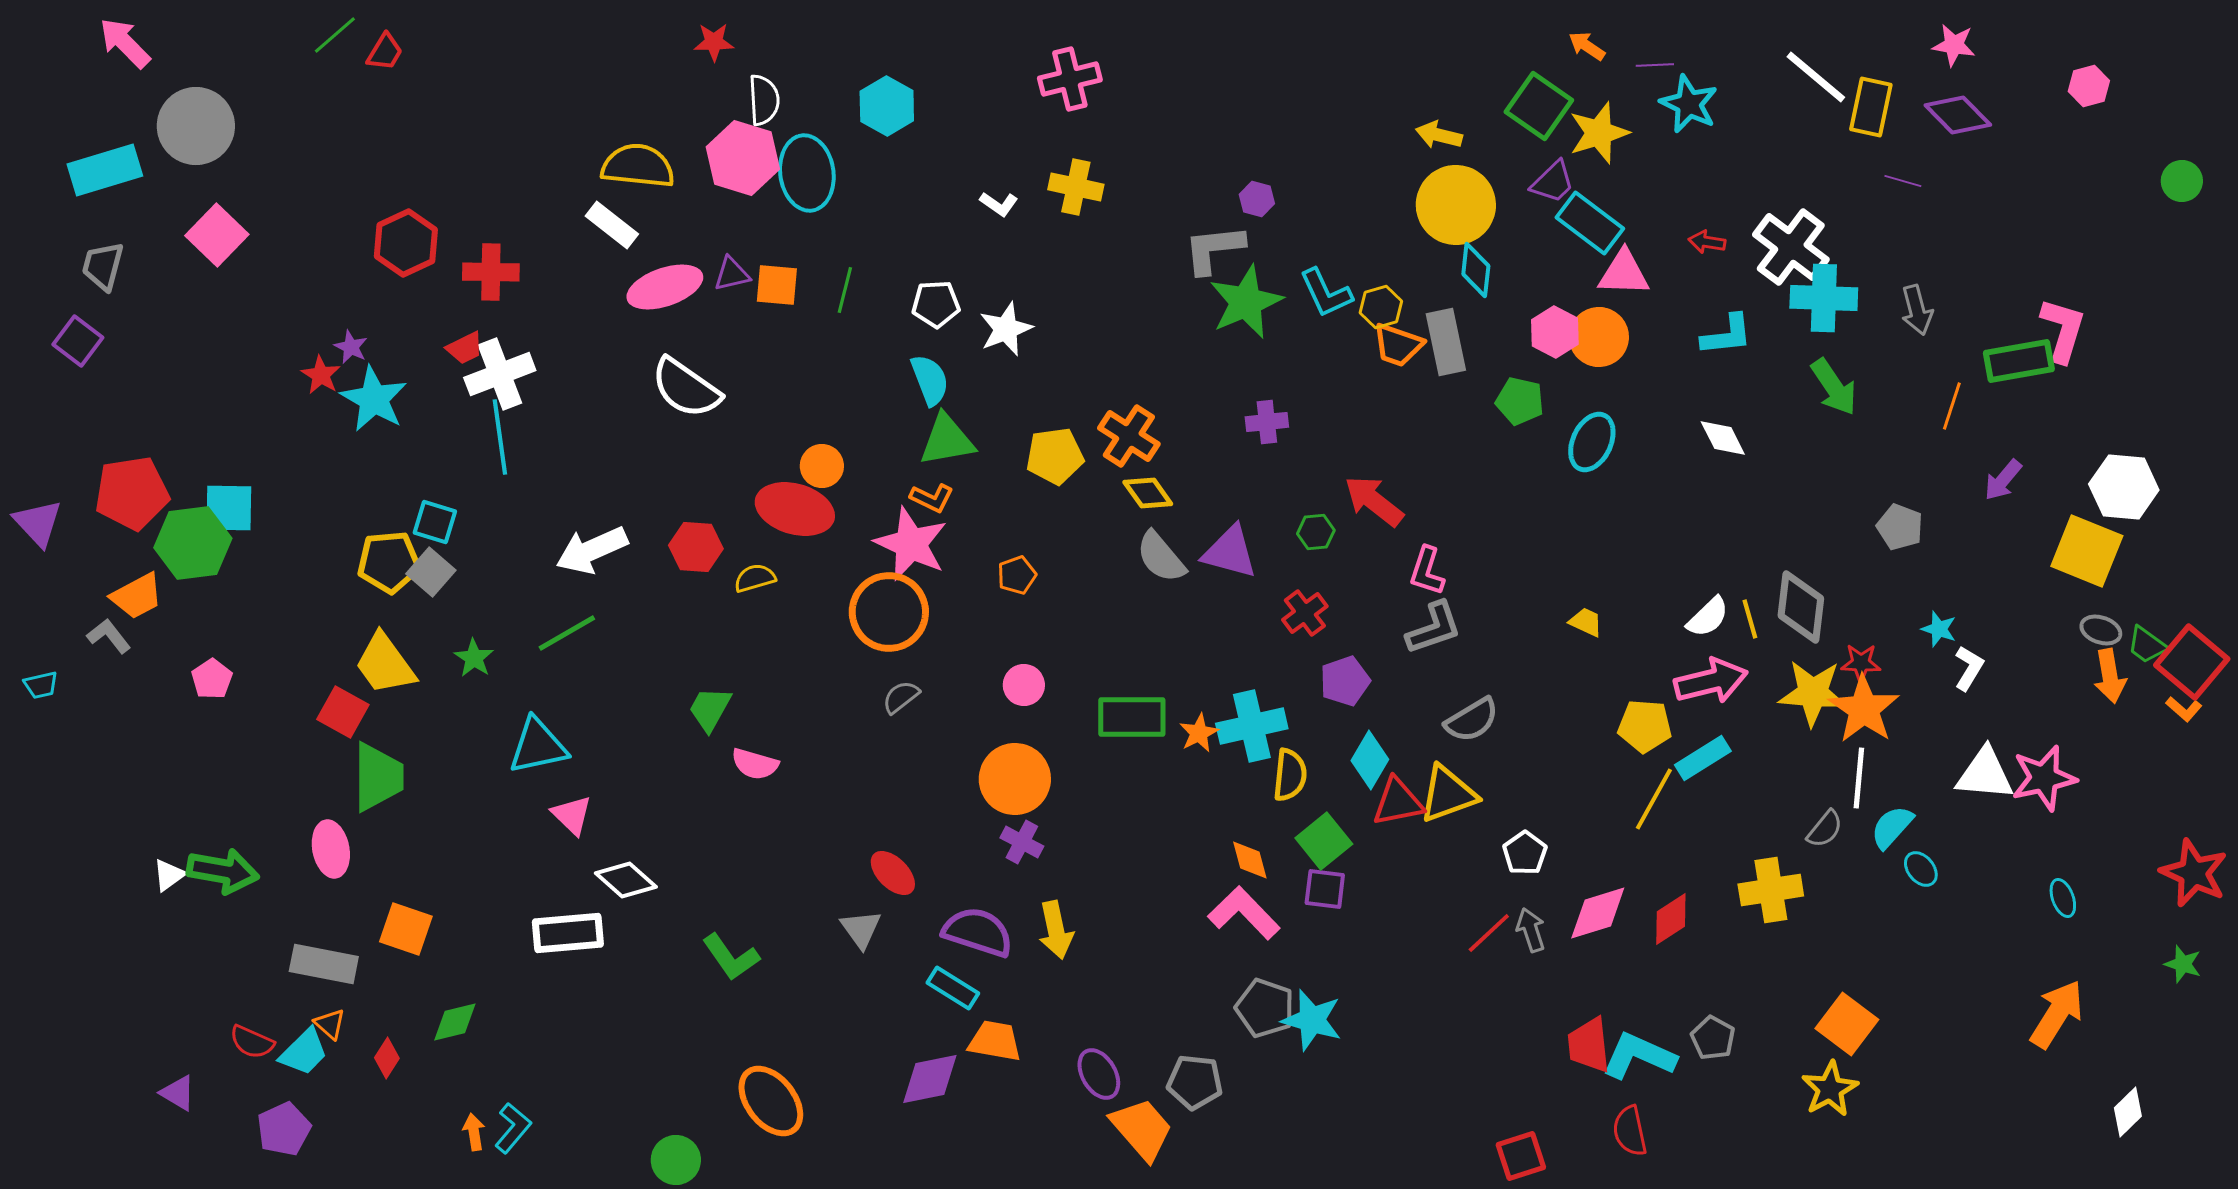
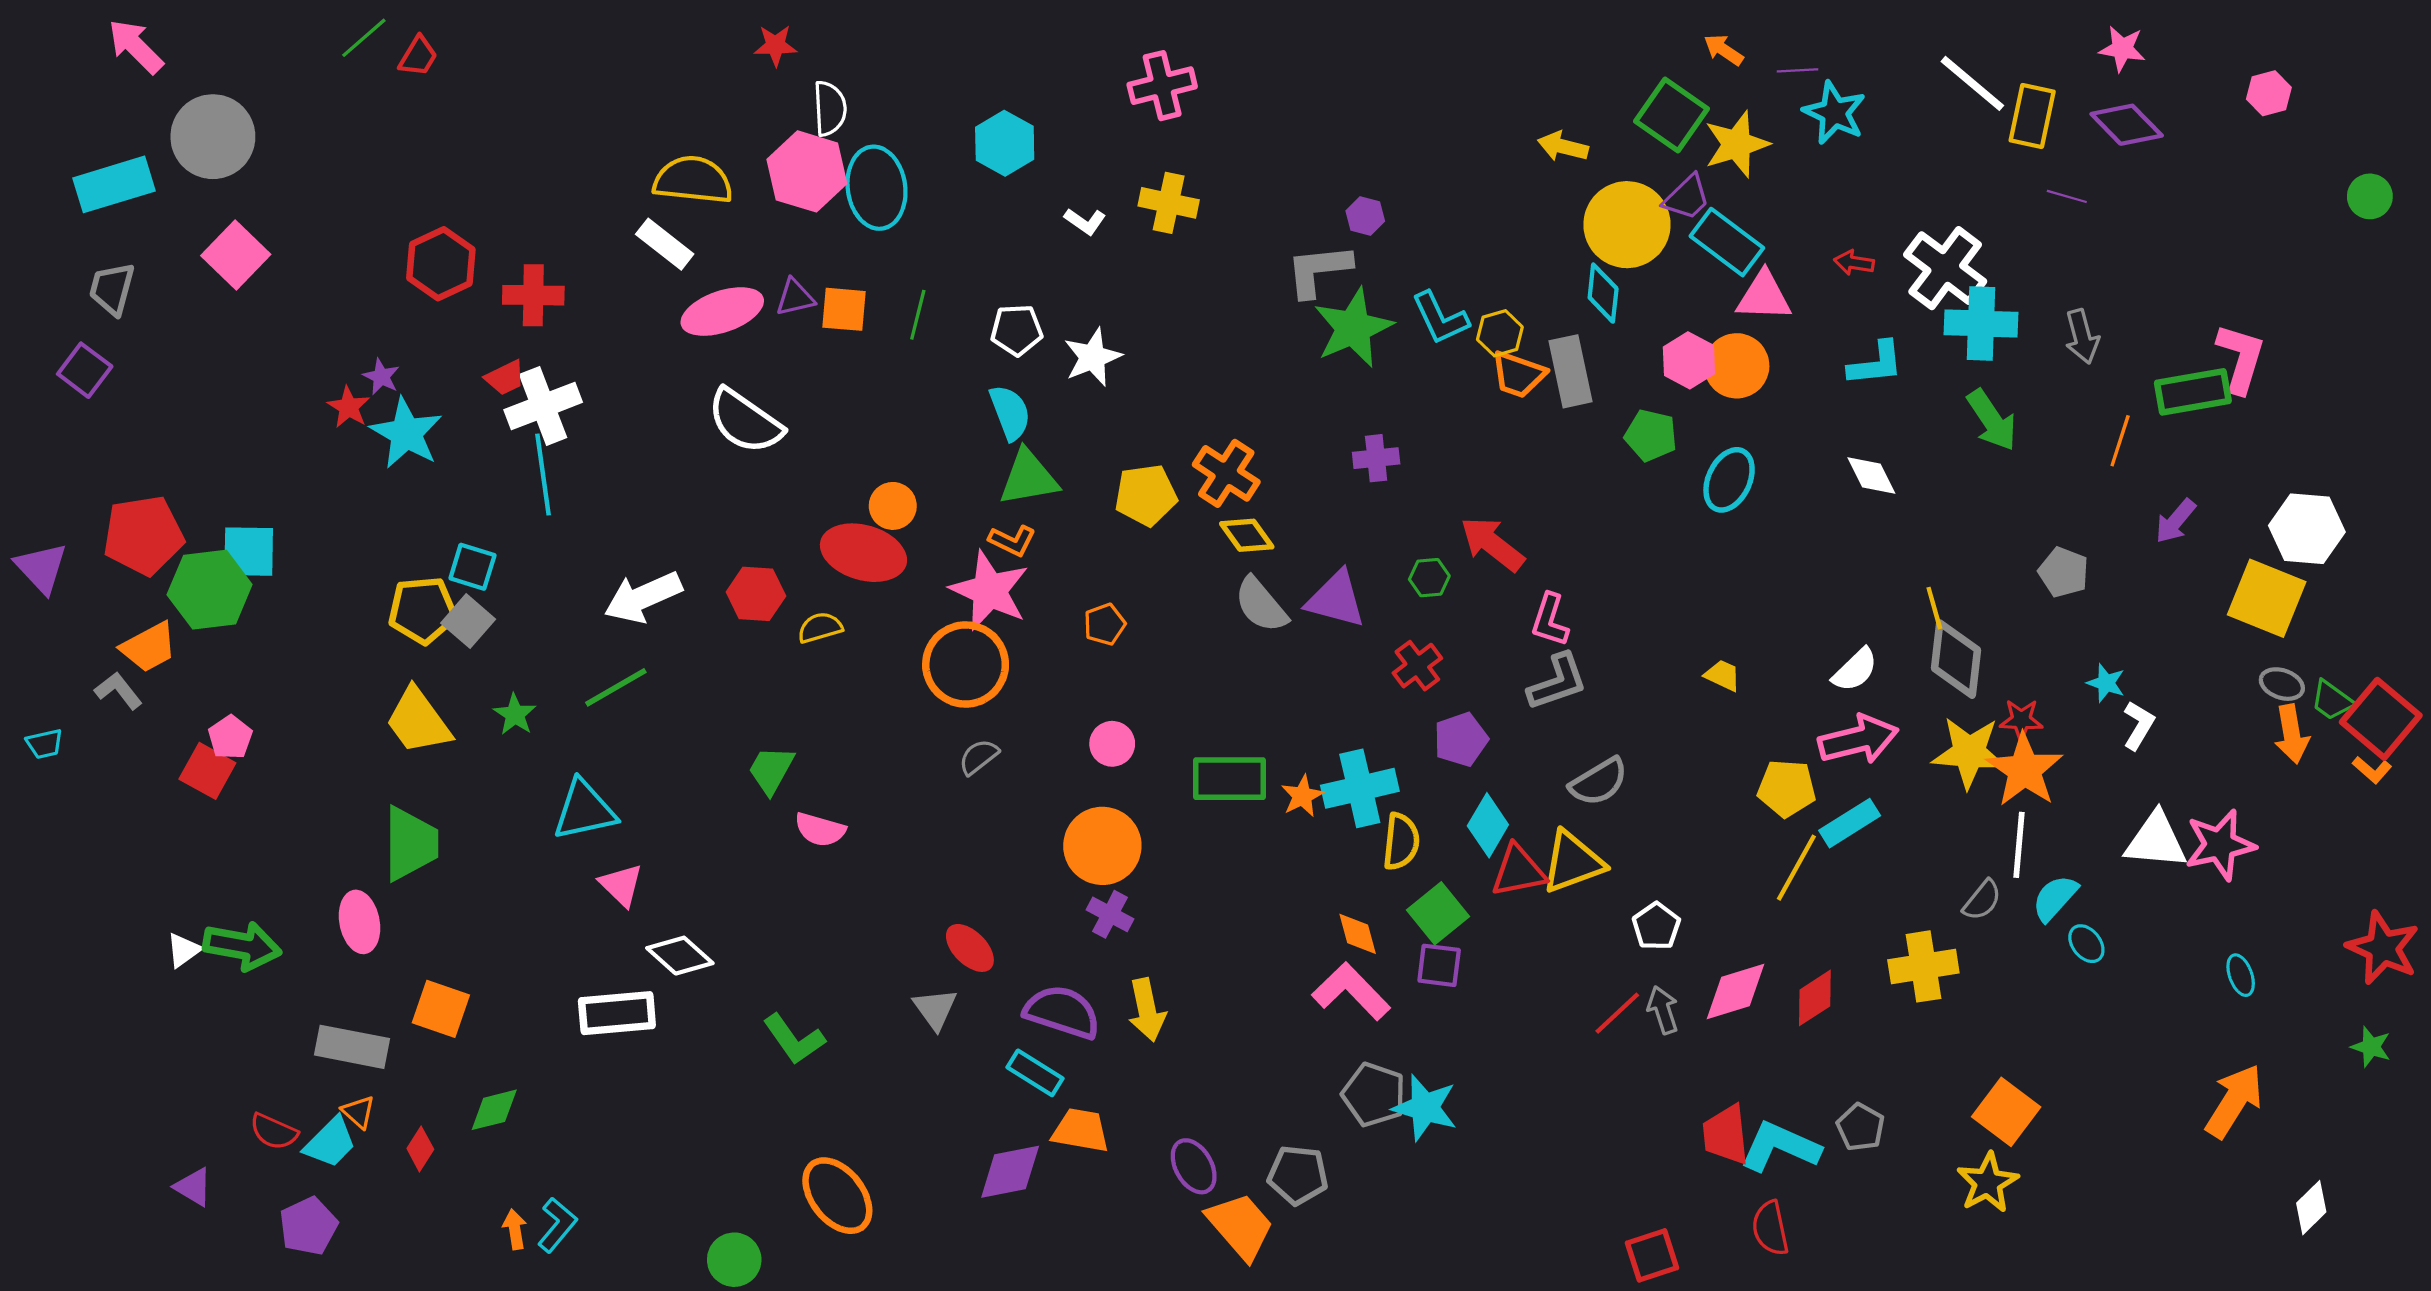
cyan hexagon: (887, 106) -> (1005, 143), moved
yellow circle: (1456, 205) -> (1627, 225), moved
yellow line: (1750, 619) -> (1934, 608), moved
red square: (343, 712) -> (207, 771), moved

